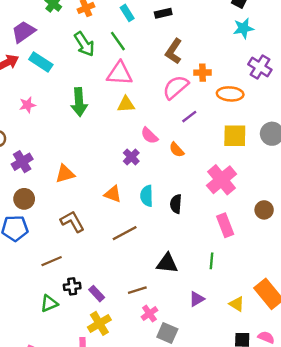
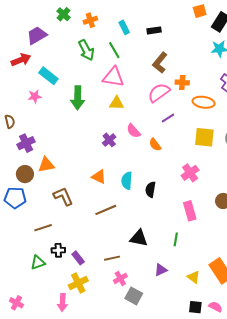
cyan rectangle: (41, 62) -> (48, 76), moved
purple cross: (131, 157) -> (109, 140), moved
orange triangle: (65, 174) -> (46, 165), moved
pink cross: (222, 180) -> (190, 173), size x0.7

